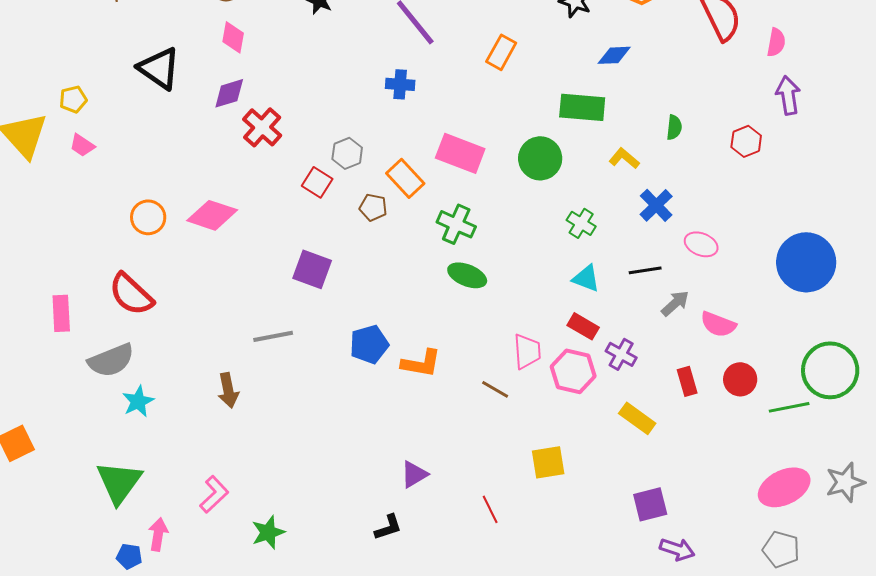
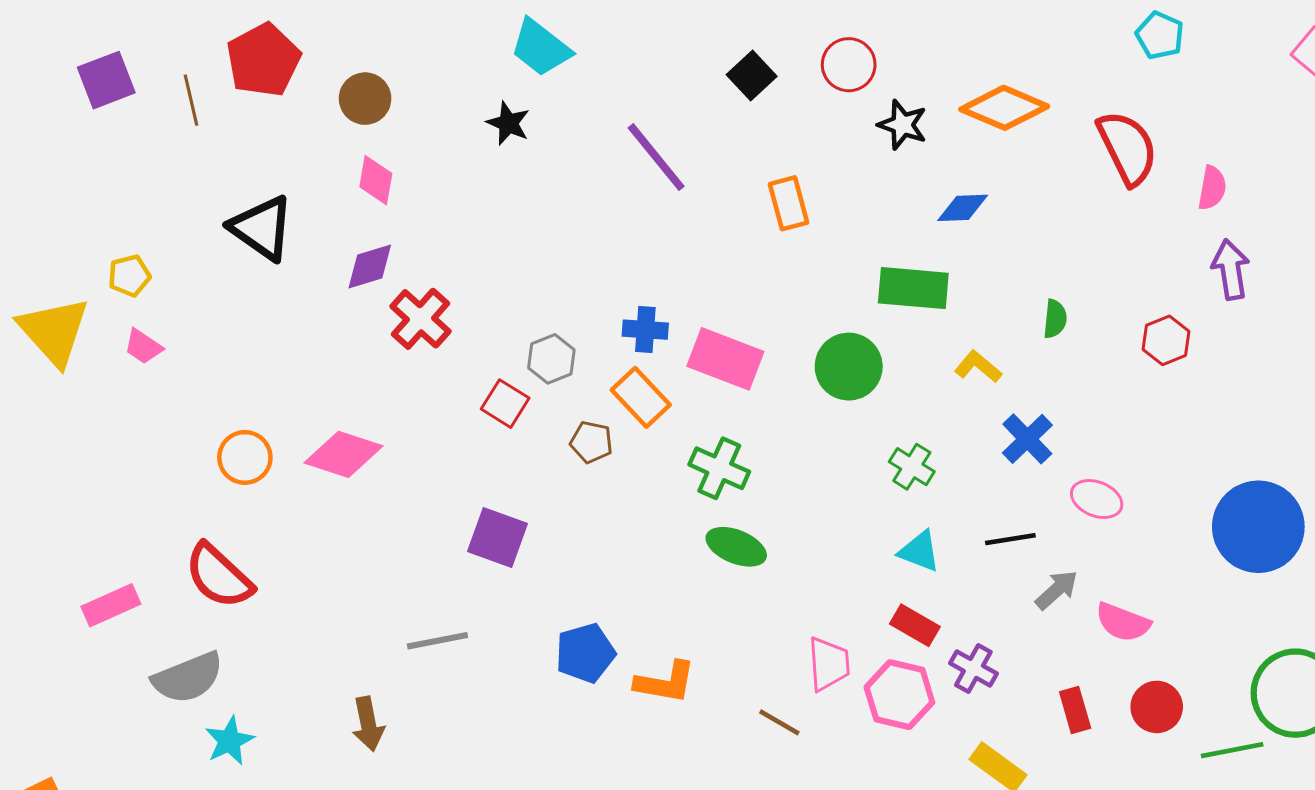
orange rectangle: (501, 52) -> (789, 203), turned -44
blue cross: (400, 84) -> (645, 330), moved
pink rectangle: (61, 313) -> (111, 605), turned 69

